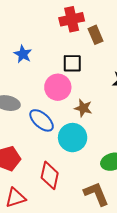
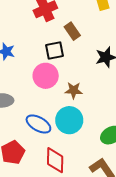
brown rectangle: (95, 35) -> (72, 31), moved
blue ellipse: (42, 120) -> (38, 124), moved

